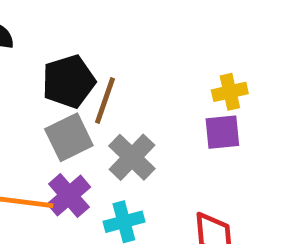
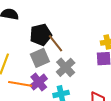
brown line: (105, 101) -> (55, 43), turned -60

